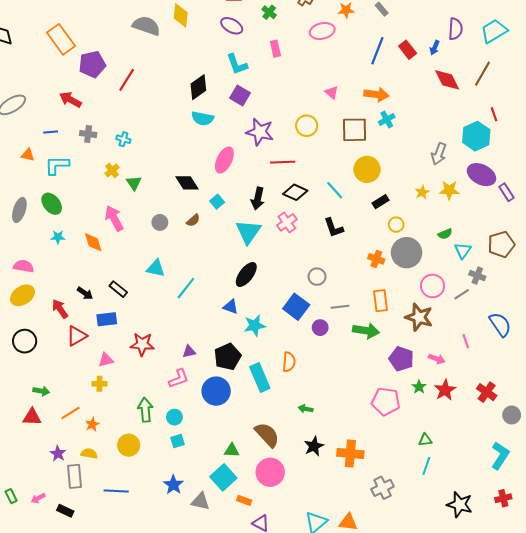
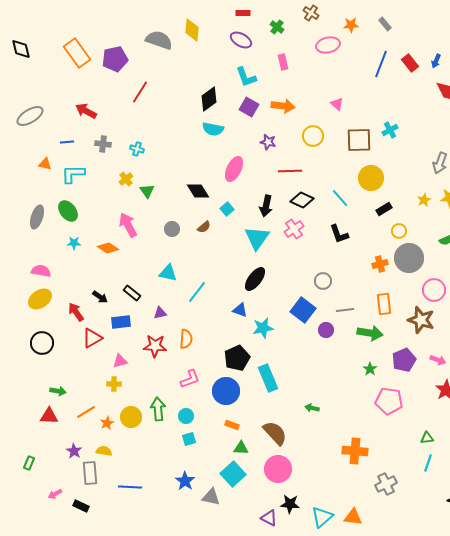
purple pentagon: (92, 64) -> (115, 59), moved
orange arrow: (376, 94) -> (283, 106), moved
purple star: (260, 132) -> (268, 142), size x0.6
orange diamond: (93, 242) -> (108, 248), turned -40
orange cross: (376, 259) -> (380, 264), turned -35
purple triangle: (189, 352) -> (160, 313), moved
purple pentagon: (401, 359) -> (404, 360), turned 30
orange semicircle: (289, 362) -> (186, 339), moved
green star: (419, 387) -> (370, 369), moved
yellow circle: (129, 445) -> (131, 417), moved
black star: (314, 446) -> (290, 504), moved, turned 30
green rectangle: (11, 496) -> (29, 463), moved, turned 48
orange rectangle: (244, 500) -> (232, 425), moved

